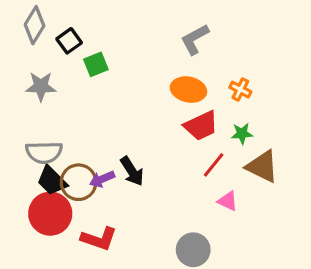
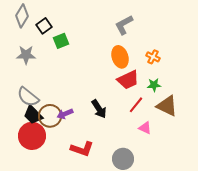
orange ellipse: (188, 90) -> (120, 57), turned 60
gray semicircle: (44, 152) -> (28, 97), turned 40
black arrow: (132, 171) -> (99, 109), moved
red L-shape: (99, 239) -> (82, 149), moved

